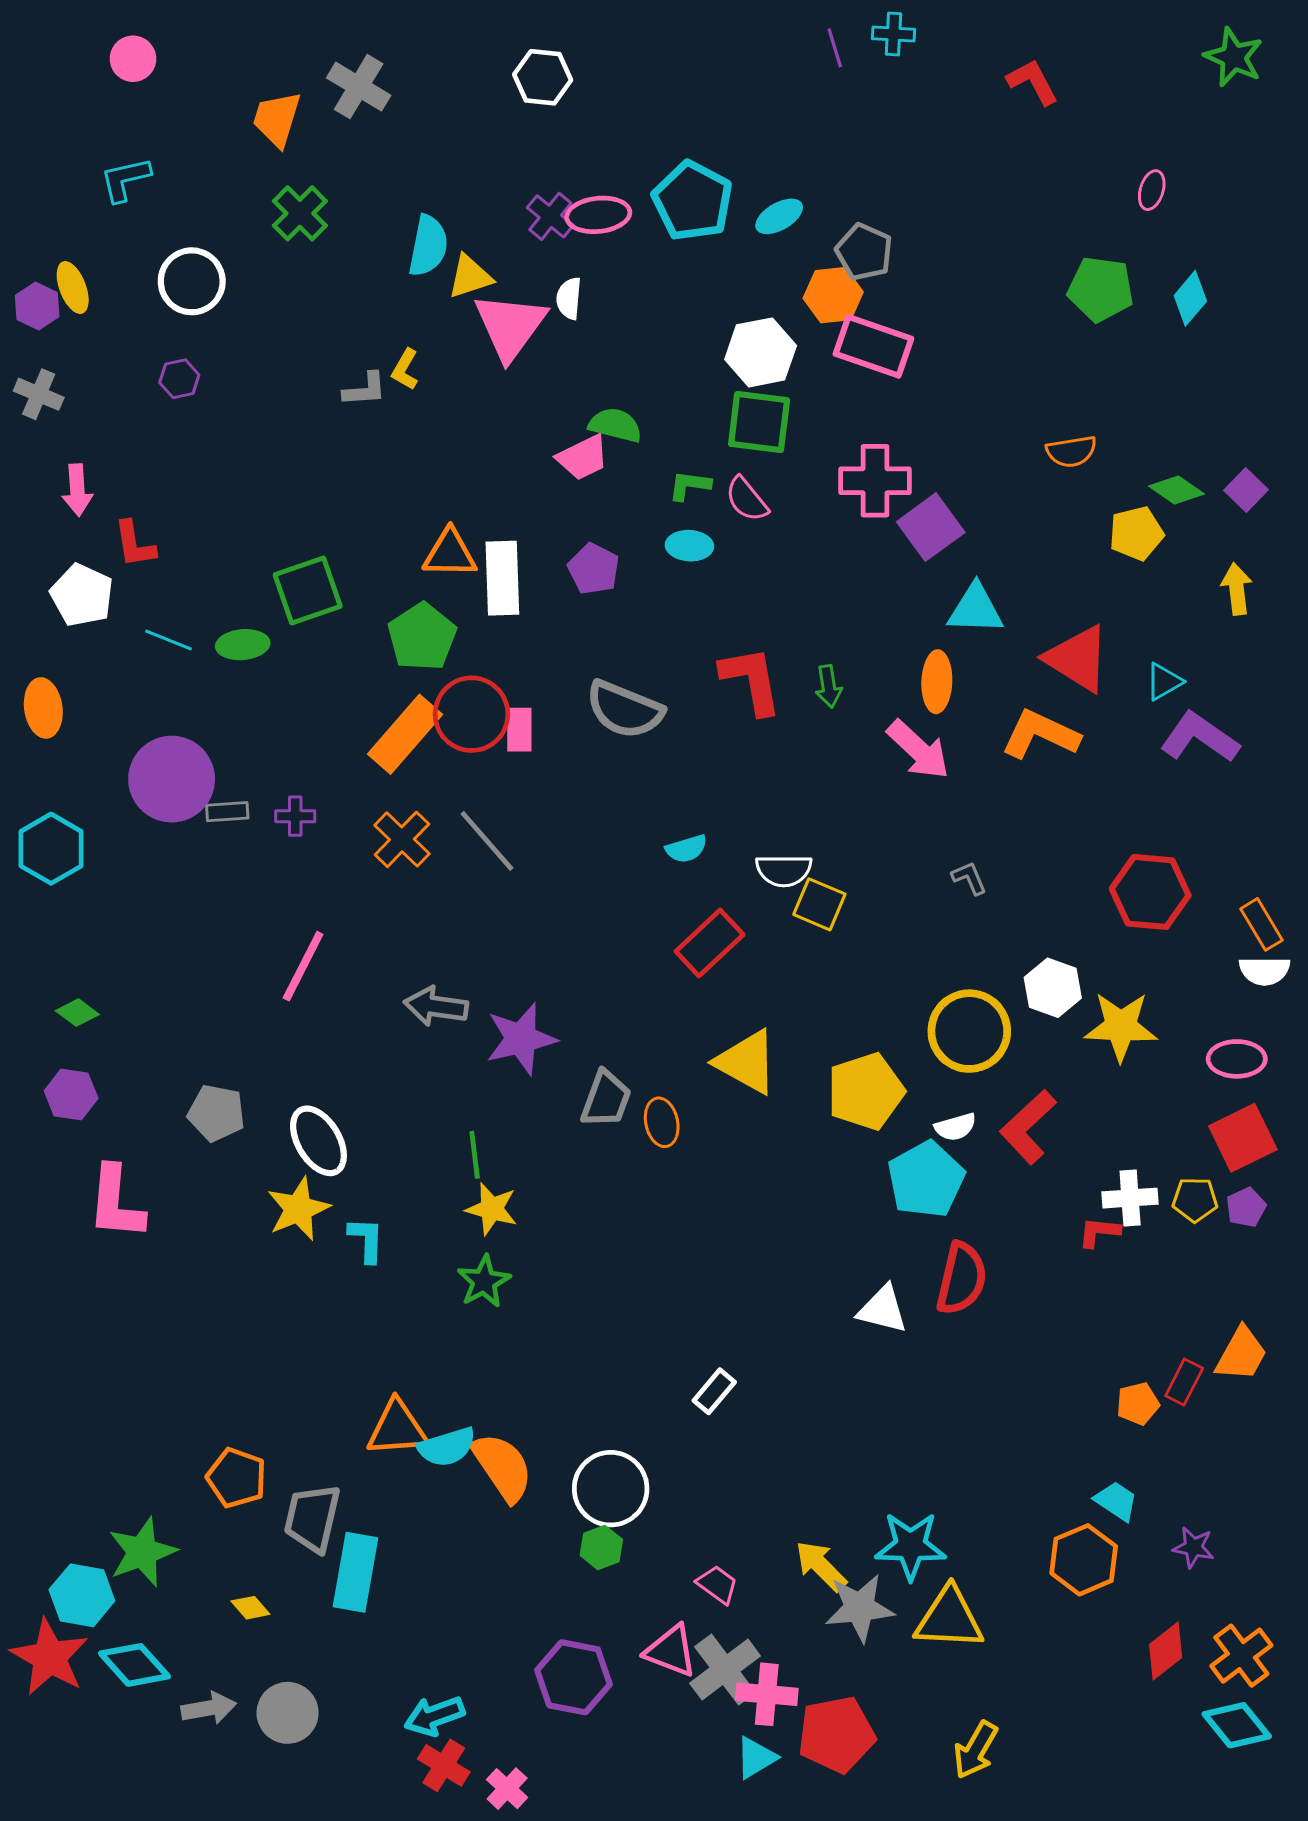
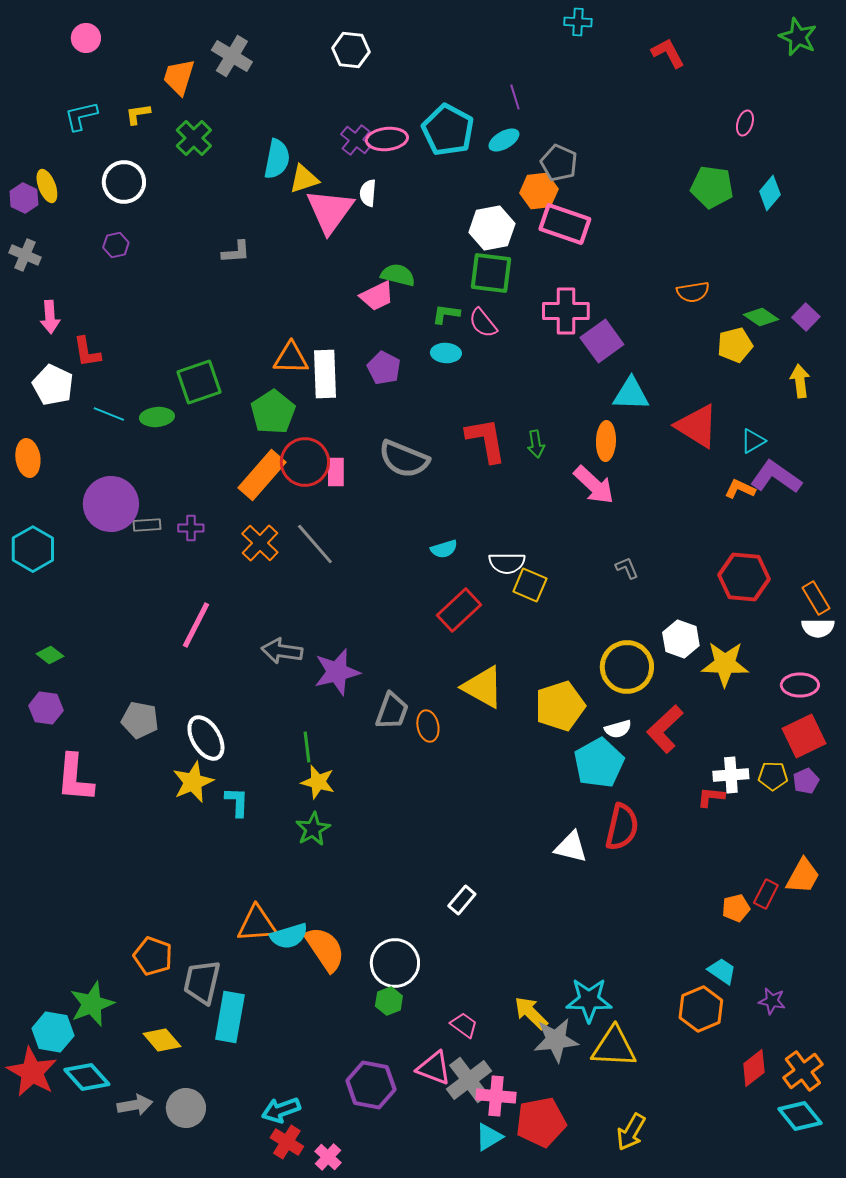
purple line: (835, 48) -> (515, 97), moved
yellow L-shape: (405, 369) -> (138, 114), moved, turned 52
orange L-shape: (1040, 734) -> (740, 489), moved, size x0.6
yellow diamond: (250, 1608) -> (162, 1040), size x1.5

